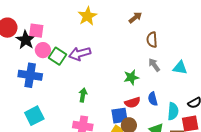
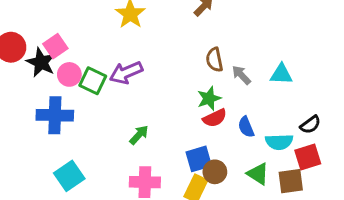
pink square: (36, 31) -> (55, 46), turned -35
brown semicircle: (152, 40) -> (214, 60), moved
green arrow: (83, 95) -> (139, 135), turned 40
red semicircle: (132, 102) -> (215, 118), moved
cyan semicircle: (173, 111) -> (279, 142), turned 90

